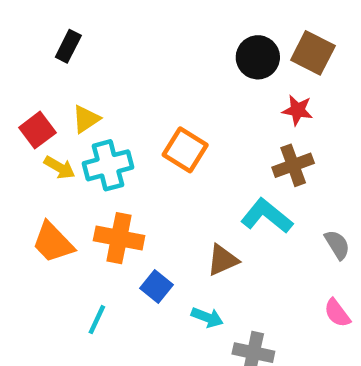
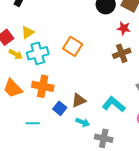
cyan L-shape: (267, 216) -> (114, 104), moved
brown triangle: (223, 260) -> (79, 100), moved
cyan line: (97, 320) -> (33, 123), turned 64

